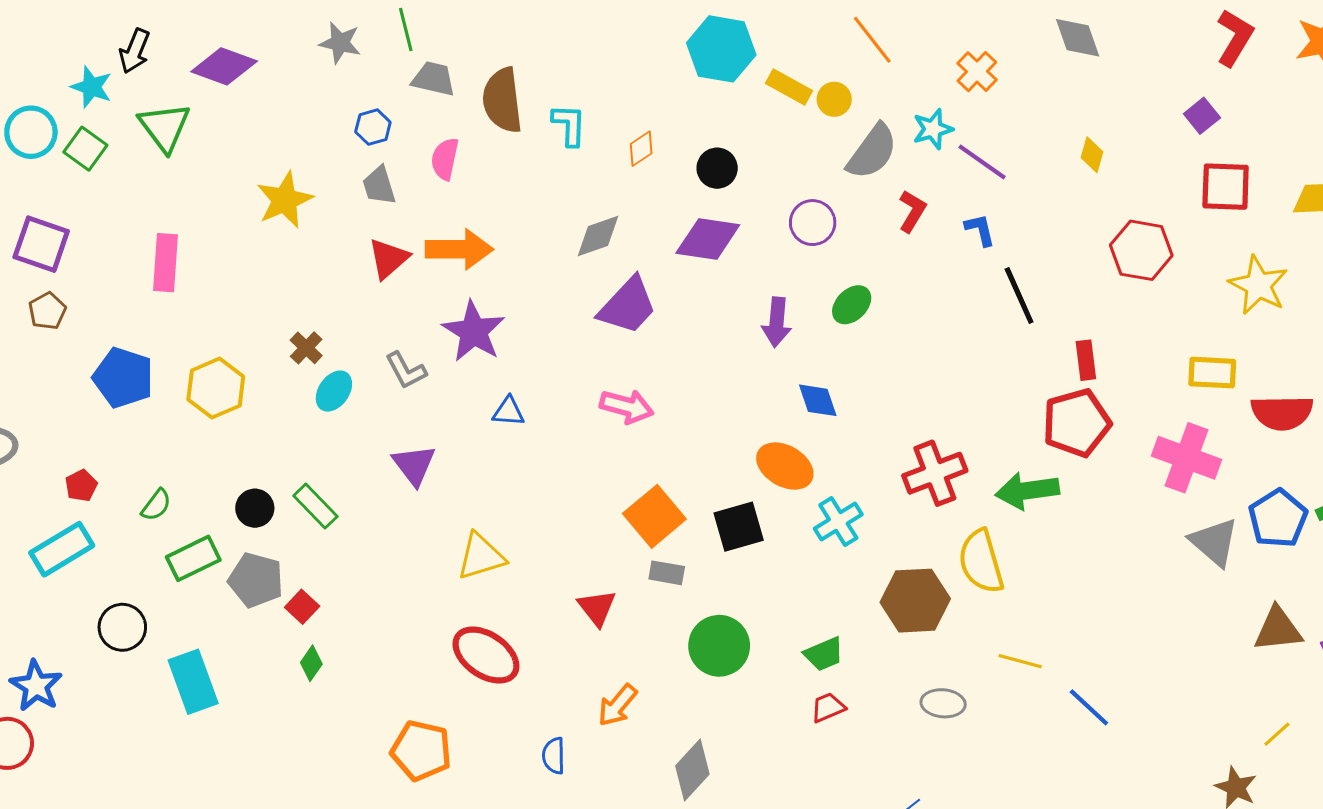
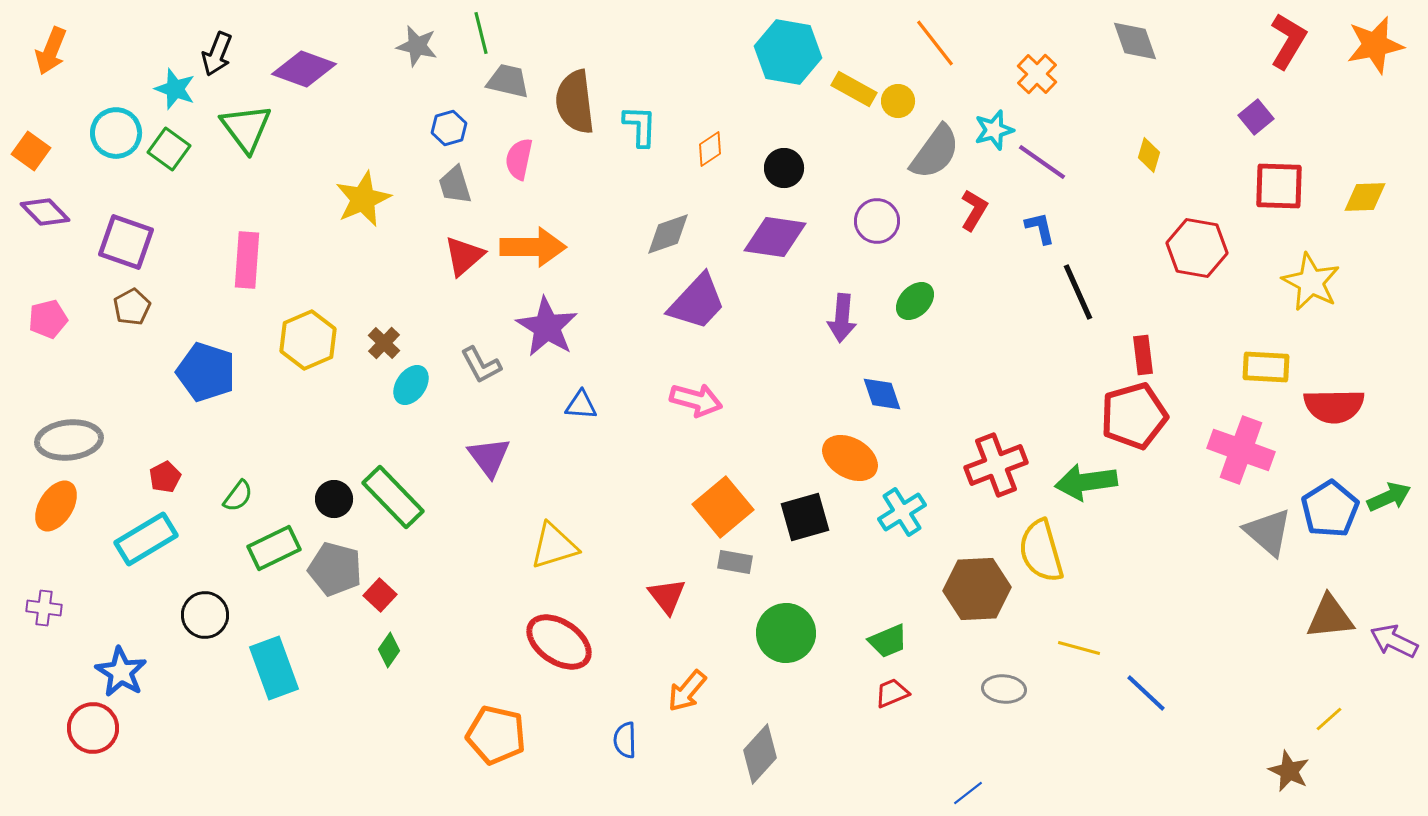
yellow hexagon: (216, 388) -> (308, 340), moved
green rectangle: (315, 506) -> (393, 497), size x1.4

